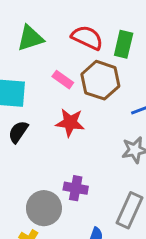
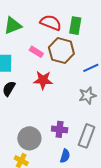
purple cross: (76, 188) -> (60, 129), moved

